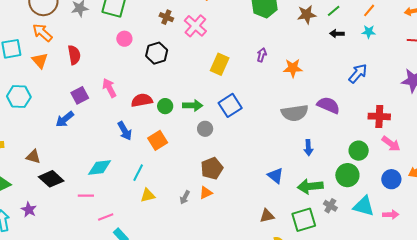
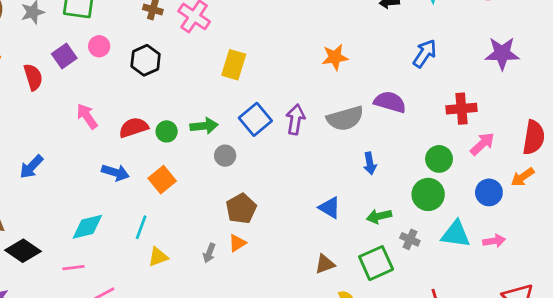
purple arrow: (262, 55) -> (295, 119), moved, size x1.5
purple square: (80, 95) -> (64, 56), moved
blue arrow: (125, 131) -> (115, 172), turned -36
pink arrow: (391, 144) -> (482, 144), turned -72
green arrow: (310, 186) -> (379, 216), size x0.7

